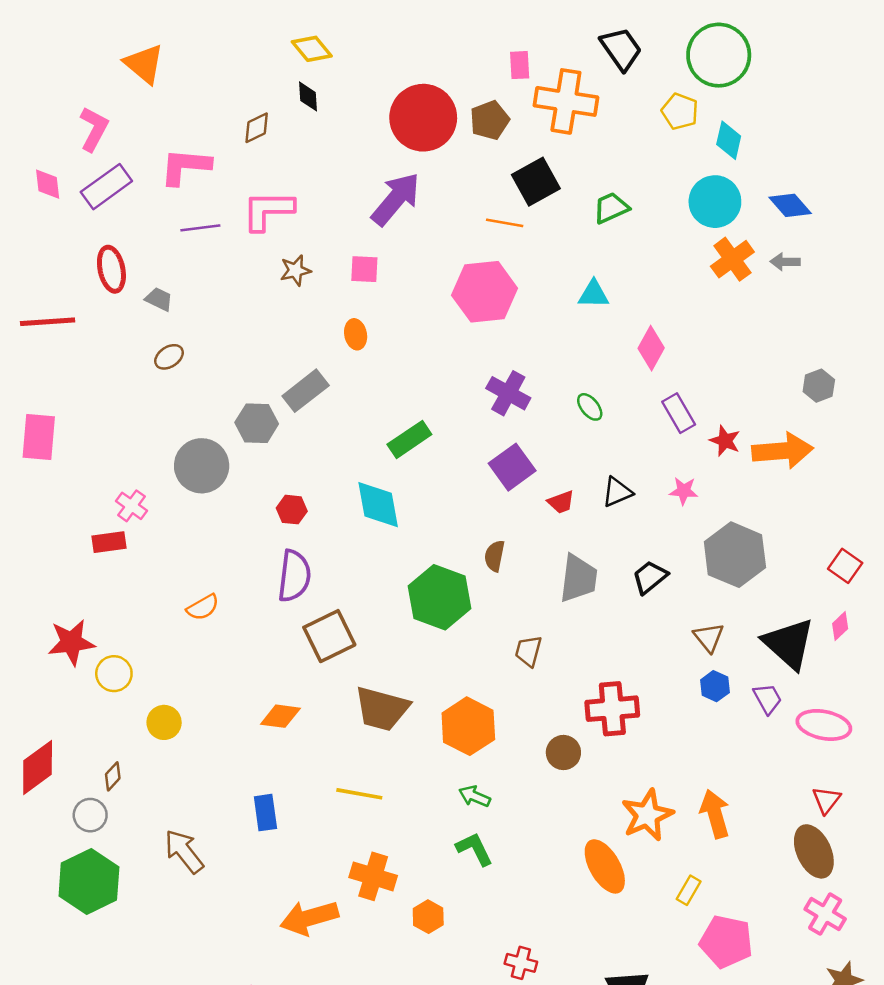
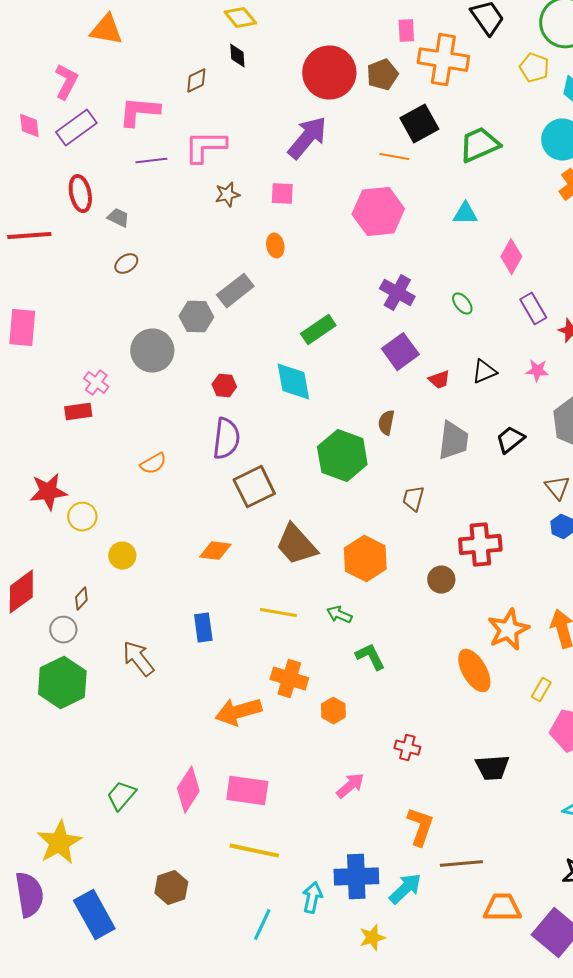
orange triangle: (144, 64) -> (106, 30), turned -30
green trapezoid: (611, 208) -> (479, 145), size x1.4
brown trapezoid: (382, 709) -> (296, 545), turned 33
green arrow: (475, 796) -> (339, 615), moved

